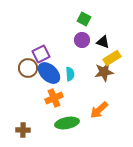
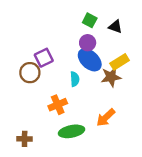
black triangle: (103, 42) -> (115, 27), moved
blue ellipse: (49, 73) -> (90, 60), moved

